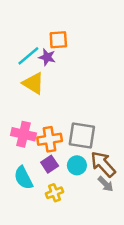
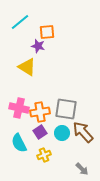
cyan line: (28, 56) -> (20, 22), moved
gray arrow: (106, 184) -> (82, 169), moved

